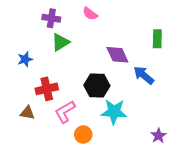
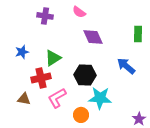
green triangle: (60, 42) -> (53, 58), moved
purple diamond: (117, 55) -> (93, 37), moved
orange circle: (83, 135) -> (81, 115), moved

